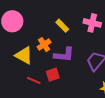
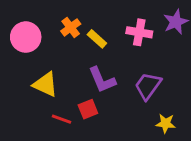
orange cross: (44, 45) -> (71, 27), moved
purple L-shape: (64, 55) -> (102, 80), turned 65

